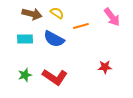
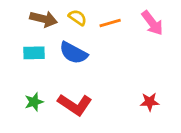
orange line: (81, 26) -> (110, 23), moved
red star: (105, 67) -> (150, 102), moved

